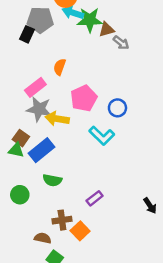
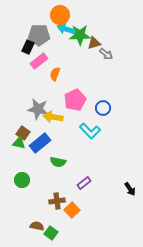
pink rectangle: (35, 87) -> (39, 61), moved
green semicircle: (52, 180) -> (58, 162), moved
brown semicircle: (43, 238) -> (37, 226), moved

